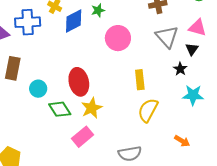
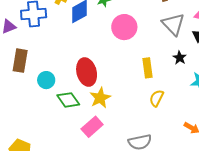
black star: (180, 69) -> (180, 58), moved
yellow semicircle: (148, 110) -> (157, 98), size x0.7

